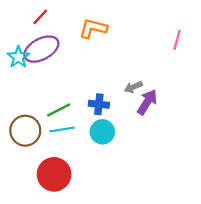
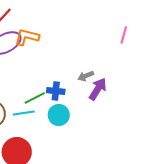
orange L-shape: (93, 28) -> (27, 37), moved
green line: (59, 110) -> (35, 98), moved

